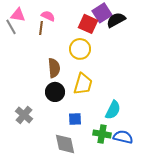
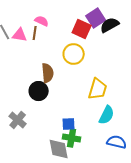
pink triangle: (18, 15) -> (20, 35), moved
yellow trapezoid: (83, 84) -> (98, 89), moved
black circle: (55, 92) -> (39, 91), moved
green cross: (102, 134) -> (72, 138), moved

